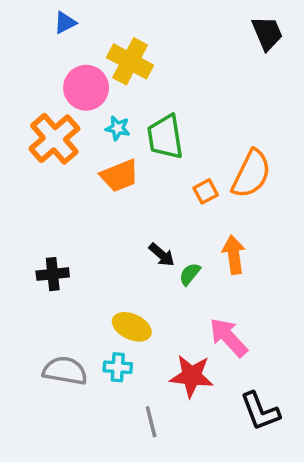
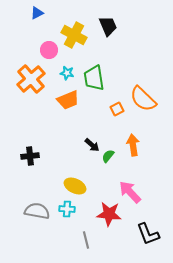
black trapezoid: (267, 33) -> (108, 26), moved
pink circle: (86, 88) -> (49, 50), size x0.7
orange semicircle: (251, 174) -> (143, 99), turned 108

